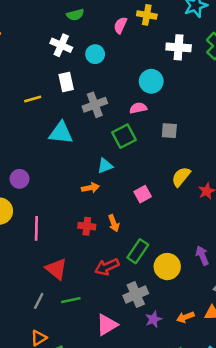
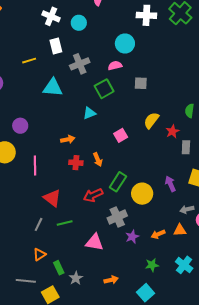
orange arrow: (90, 188) -> (68, 139), moved
pink triangle: (107, 325) -> (95, 242), turned 42

